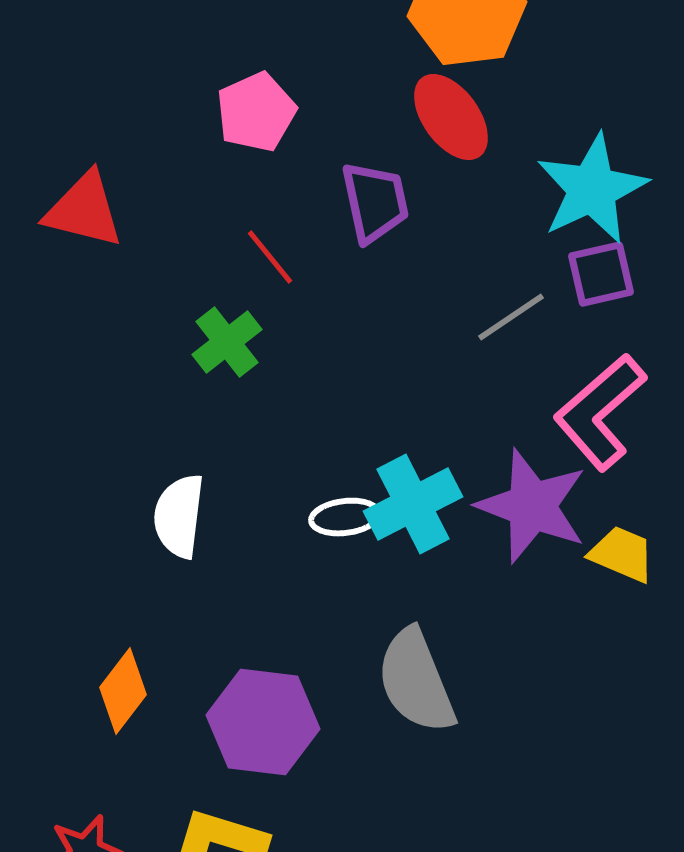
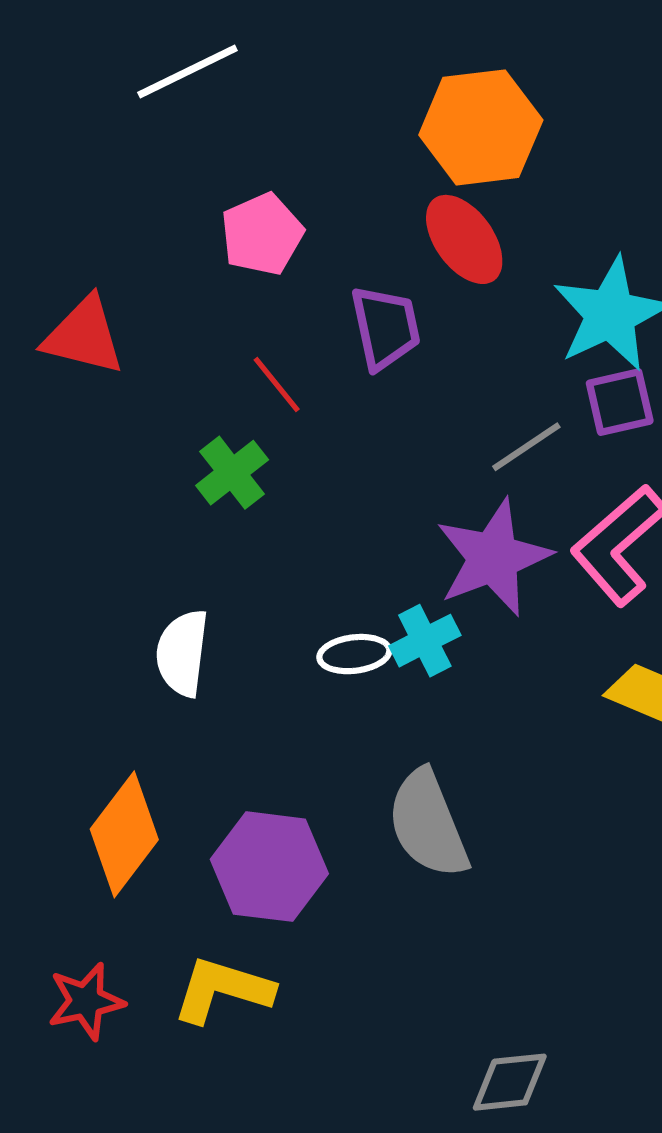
cyan cross: (413, 504) -> (425, 641), size x0.7
purple star: (532, 506) -> (493, 558), moved, turned 30
orange diamond: (123, 691) -> (124, 834), size x1.4

